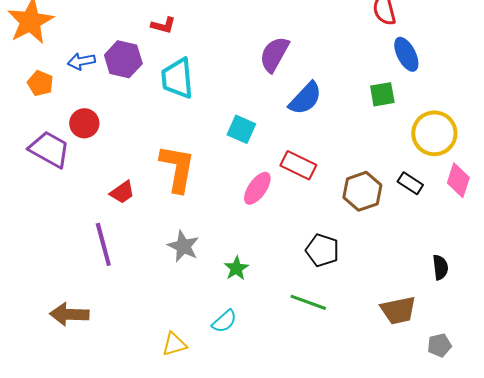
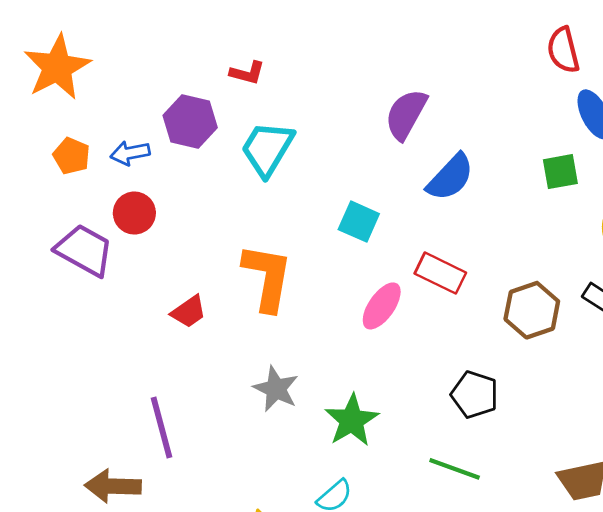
blue arrow: (81, 61) -> (130, 153), moved
cyan trapezoid: (177, 78) -> (267, 149), turned 36
purple line: (103, 244) -> (162, 427), moved
green star: (236, 268) -> (352, 420), size x1.5

